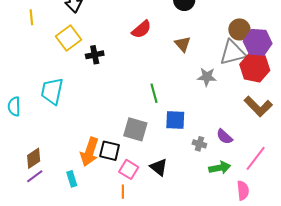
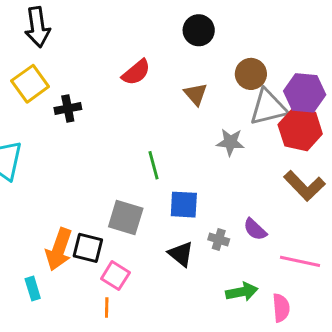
brown circle: (239, 29) -> (251, 74), moved
pink line: (256, 158) -> (300, 261), turned 64
black triangle: (159, 167) -> (181, 254), moved
green arrow: (220, 168) -> (242, 292), moved

